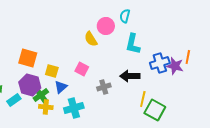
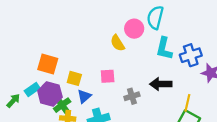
cyan semicircle: (125, 16) -> (155, 18), size x1.5
blue cross: (160, 63) -> (191, 55), moved
pink square: (82, 69) -> (108, 76), turned -32
yellow line: (143, 99) -> (187, 103), moved
cyan rectangle: (14, 100) -> (32, 90), moved

